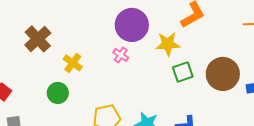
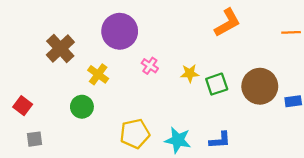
purple circle: (132, 25) -> (120, 31), moved
yellow star: (168, 44) -> (190, 73), moved, size x0.7

